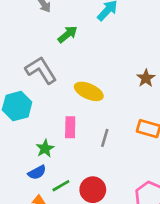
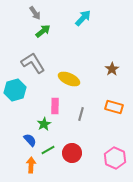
green arrow: (68, 34) -> (43, 31), moved
green star: (45, 149) -> (44, 124), moved
blue semicircle: (37, 172) -> (30, 140), turned -104

